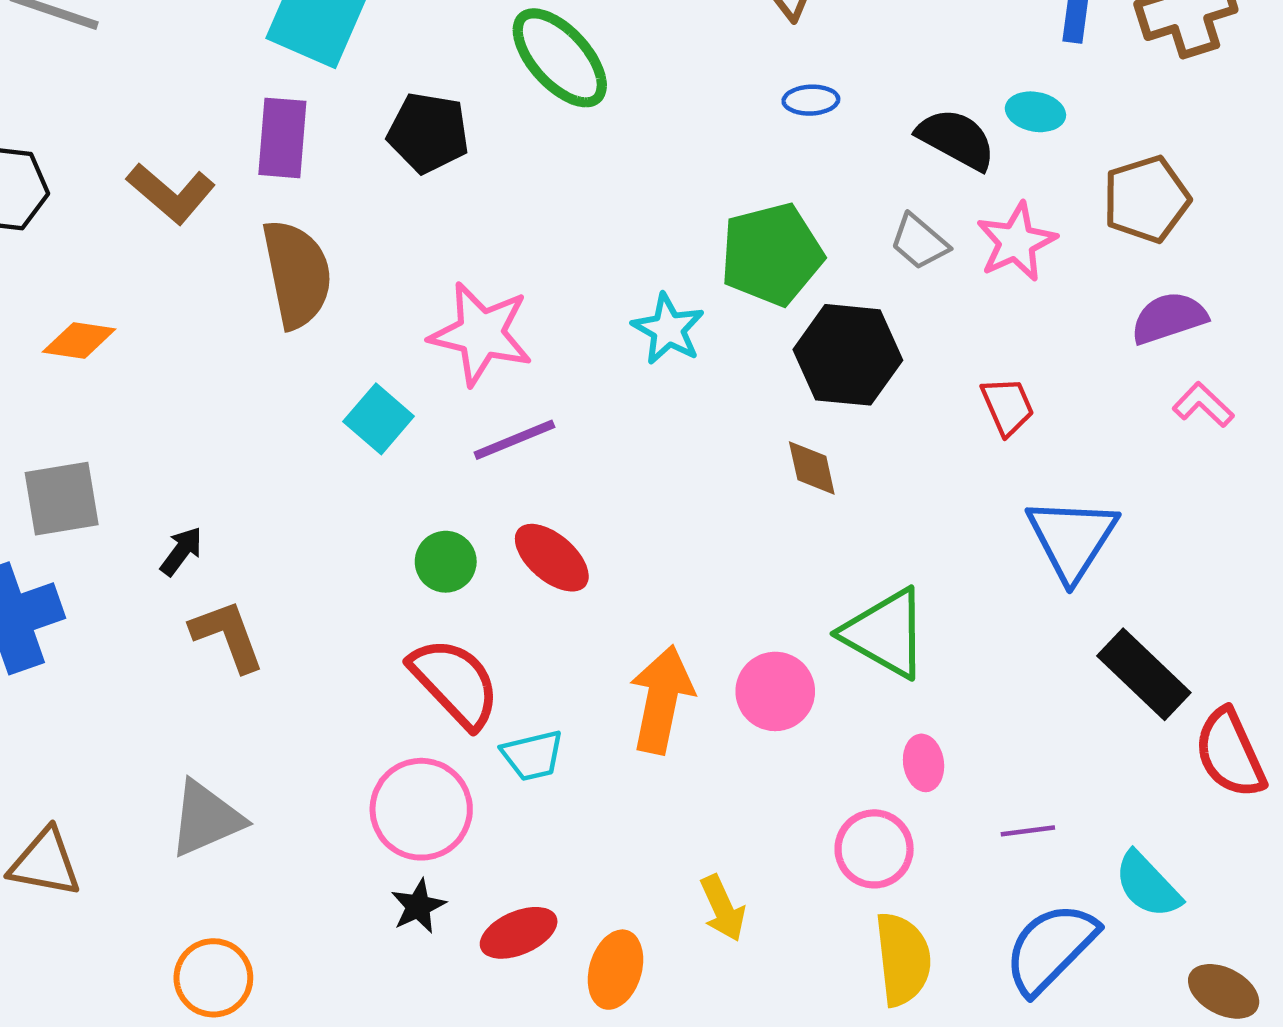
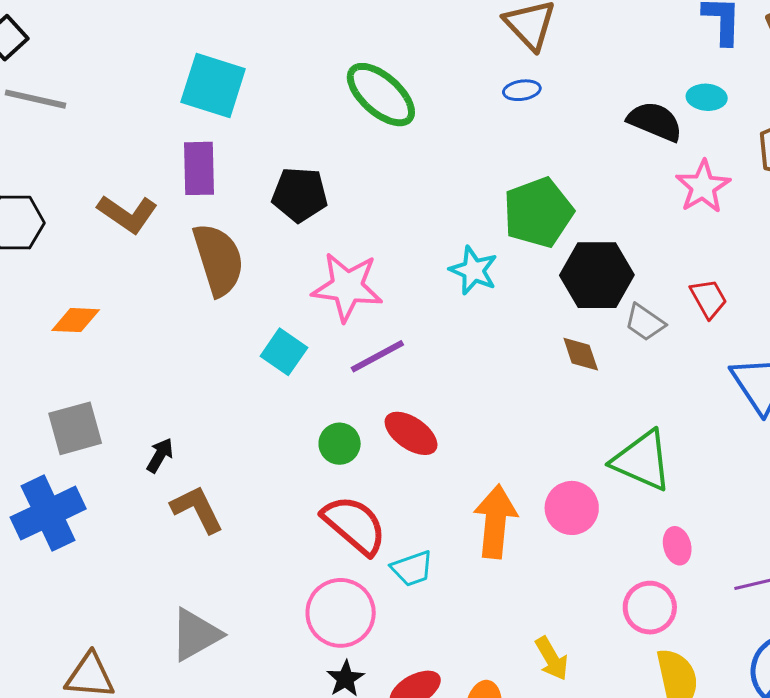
blue ellipse: (811, 100) -> (522, 90), moved
black pentagon: (428, 133) -> (300, 195), moved
gray trapezoid: (919, 242) -> (645, 322), moved

